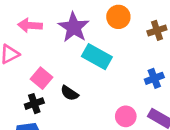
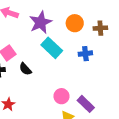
brown cross: (157, 30) -> (100, 28), moved
blue cross: (154, 78) -> (85, 54), moved

